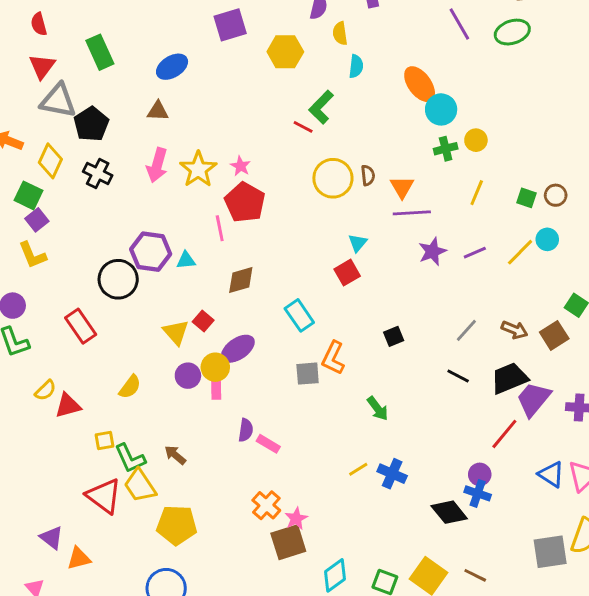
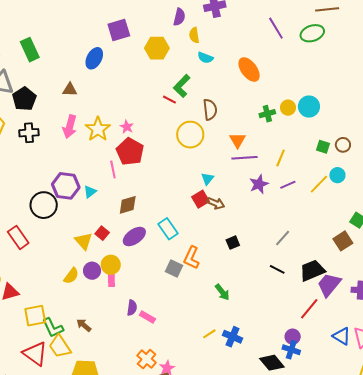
cyan semicircle: (356, 66) -> (205, 58), turned 105
blue ellipse: (172, 67) -> (94, 58), moved, turned -30
cyan circle: (441, 109) -> (309, 107), moved
black cross: (98, 174) -> (29, 133), turned -30
brown semicircle: (368, 175) -> (210, 110), moved, size x1.5
yellow line: (477, 193) -> (281, 158), moved
cyan triangle: (186, 260) -> (90, 192), turned -32
brown arrow: (515, 330) -> (216, 203), moved
purple ellipse: (238, 349) -> (134, 237), moved
gray square: (308, 374) -> (174, 269), turned 30
yellow semicircle: (130, 387) -> (71, 276), moved
yellow square: (104, 440) -> (35, 316), size x1.6

